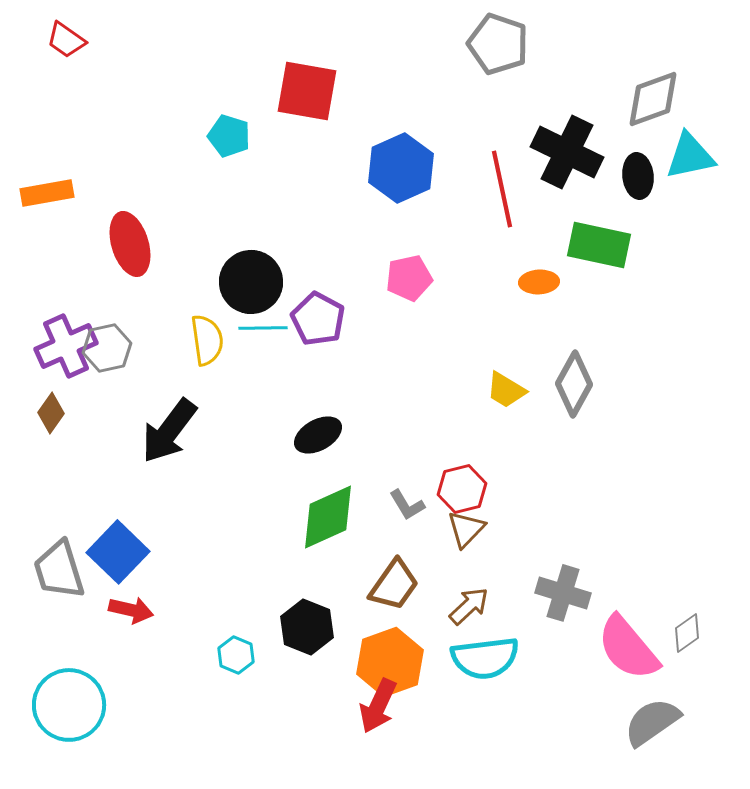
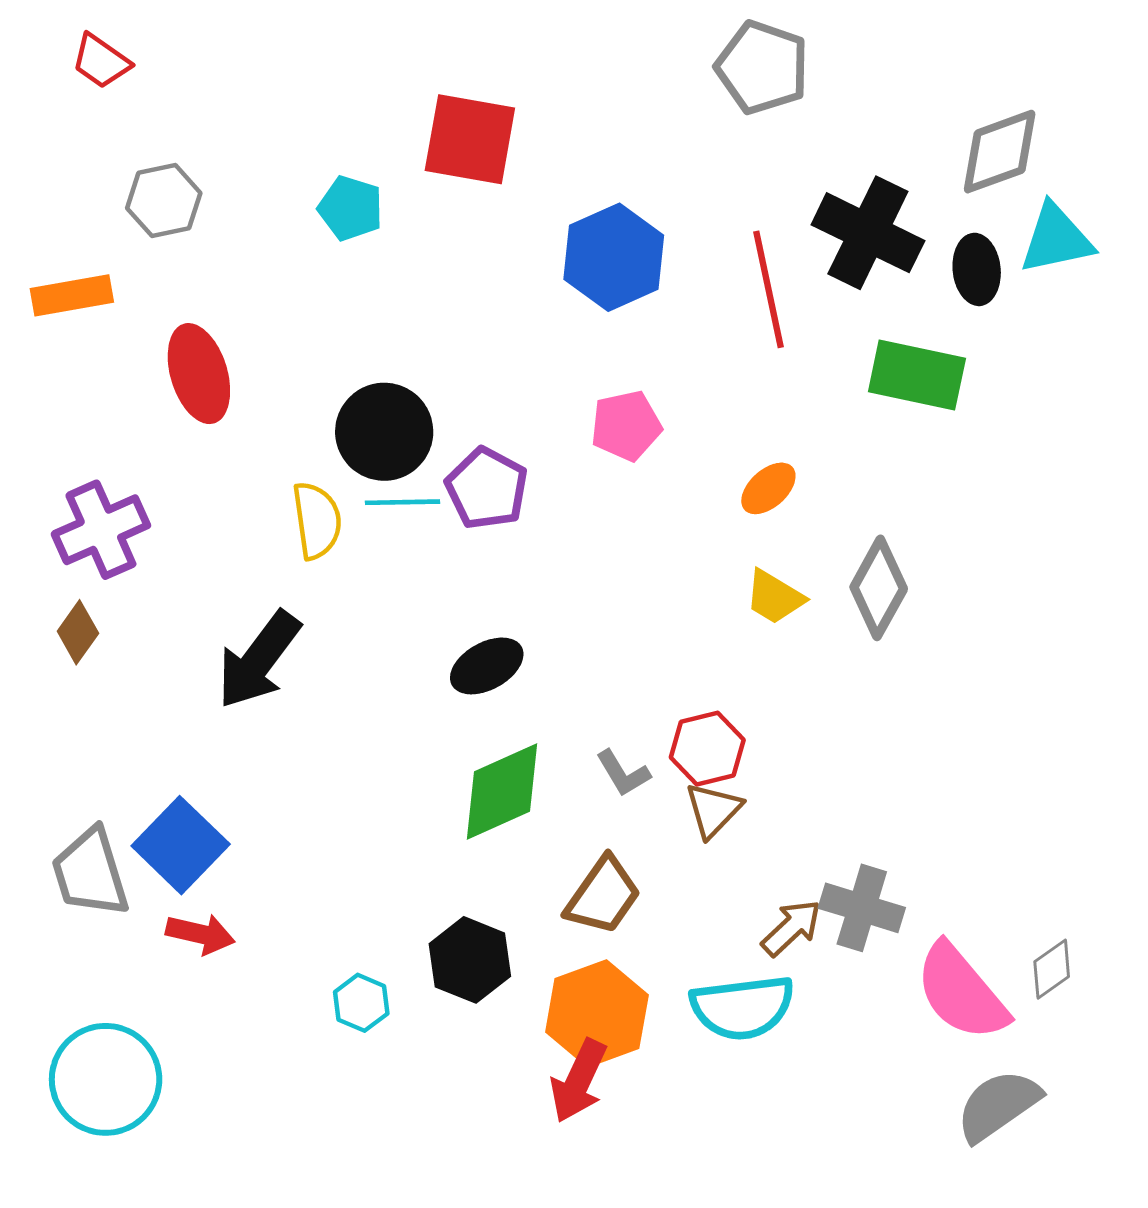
orange ellipse: (539, 282) -> (768, 488), moved, turned -39
gray hexagon: (107, 348) -> (164, 201), moved
brown arrow: (469, 606) -> (791, 928), moved

